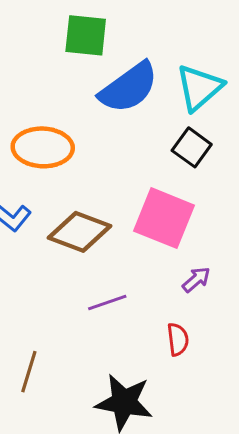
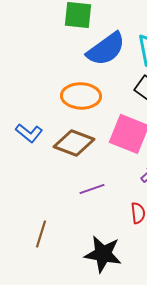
orange ellipse: (43, 147) -> (81, 96), moved

